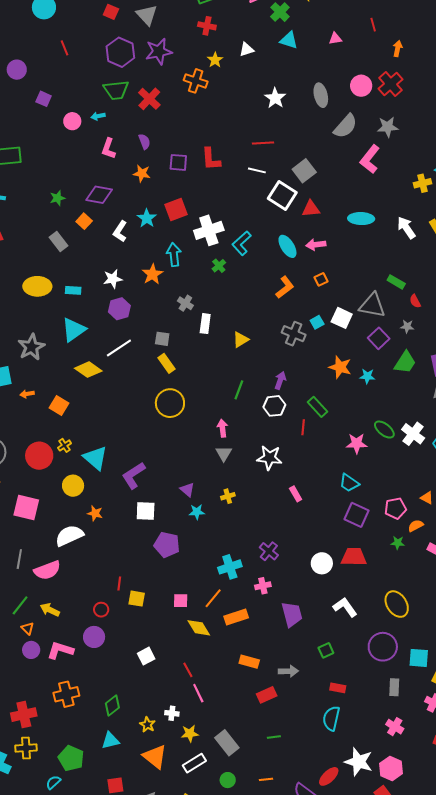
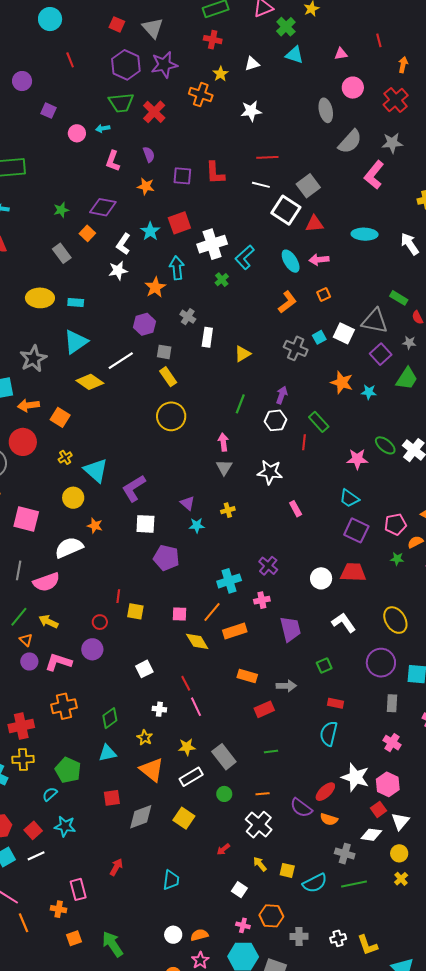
pink circle: (361, 86) -> (353, 88), moved
white star: (275, 98) -> (251, 111), moved, turned 30
white star: (113, 279) -> (118, 271), moved
purple hexagon: (119, 309) -> (144, 324), moved
orange arrow: (27, 394) -> (28, 405), size x1.5
red circle: (39, 456) -> (23, 442), moved
white cross: (172, 713) -> (159, 709), moved

